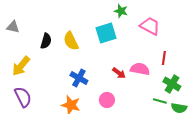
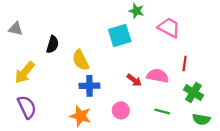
yellow semicircle: (71, 41) -> (81, 60), moved
blue cross: (79, 78) -> (89, 86), turned -30
green line: (160, 101) -> (162, 112), moved

